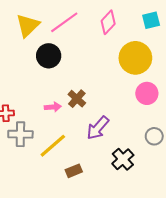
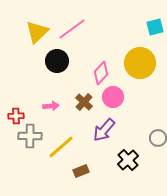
pink diamond: (108, 22) -> (101, 73), moved
pink circle: (147, 93) -> (113, 97), moved
pink arrow: (53, 107) -> (51, 106), moved

